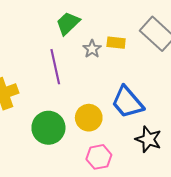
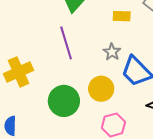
gray star: (92, 49) -> (112, 52), moved

